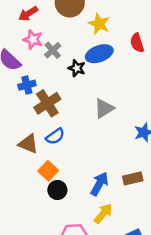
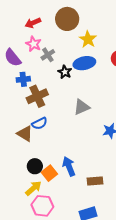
brown triangle: (28, 144) -> (25, 134), moved
orange square: (48, 171) -> (49, 173), moved
brown rectangle: (133, 178) -> (95, 181), moved
blue arrow: (99, 184) -> (69, 166), turned -60
yellow arrow: (103, 214) -> (33, 188), moved

